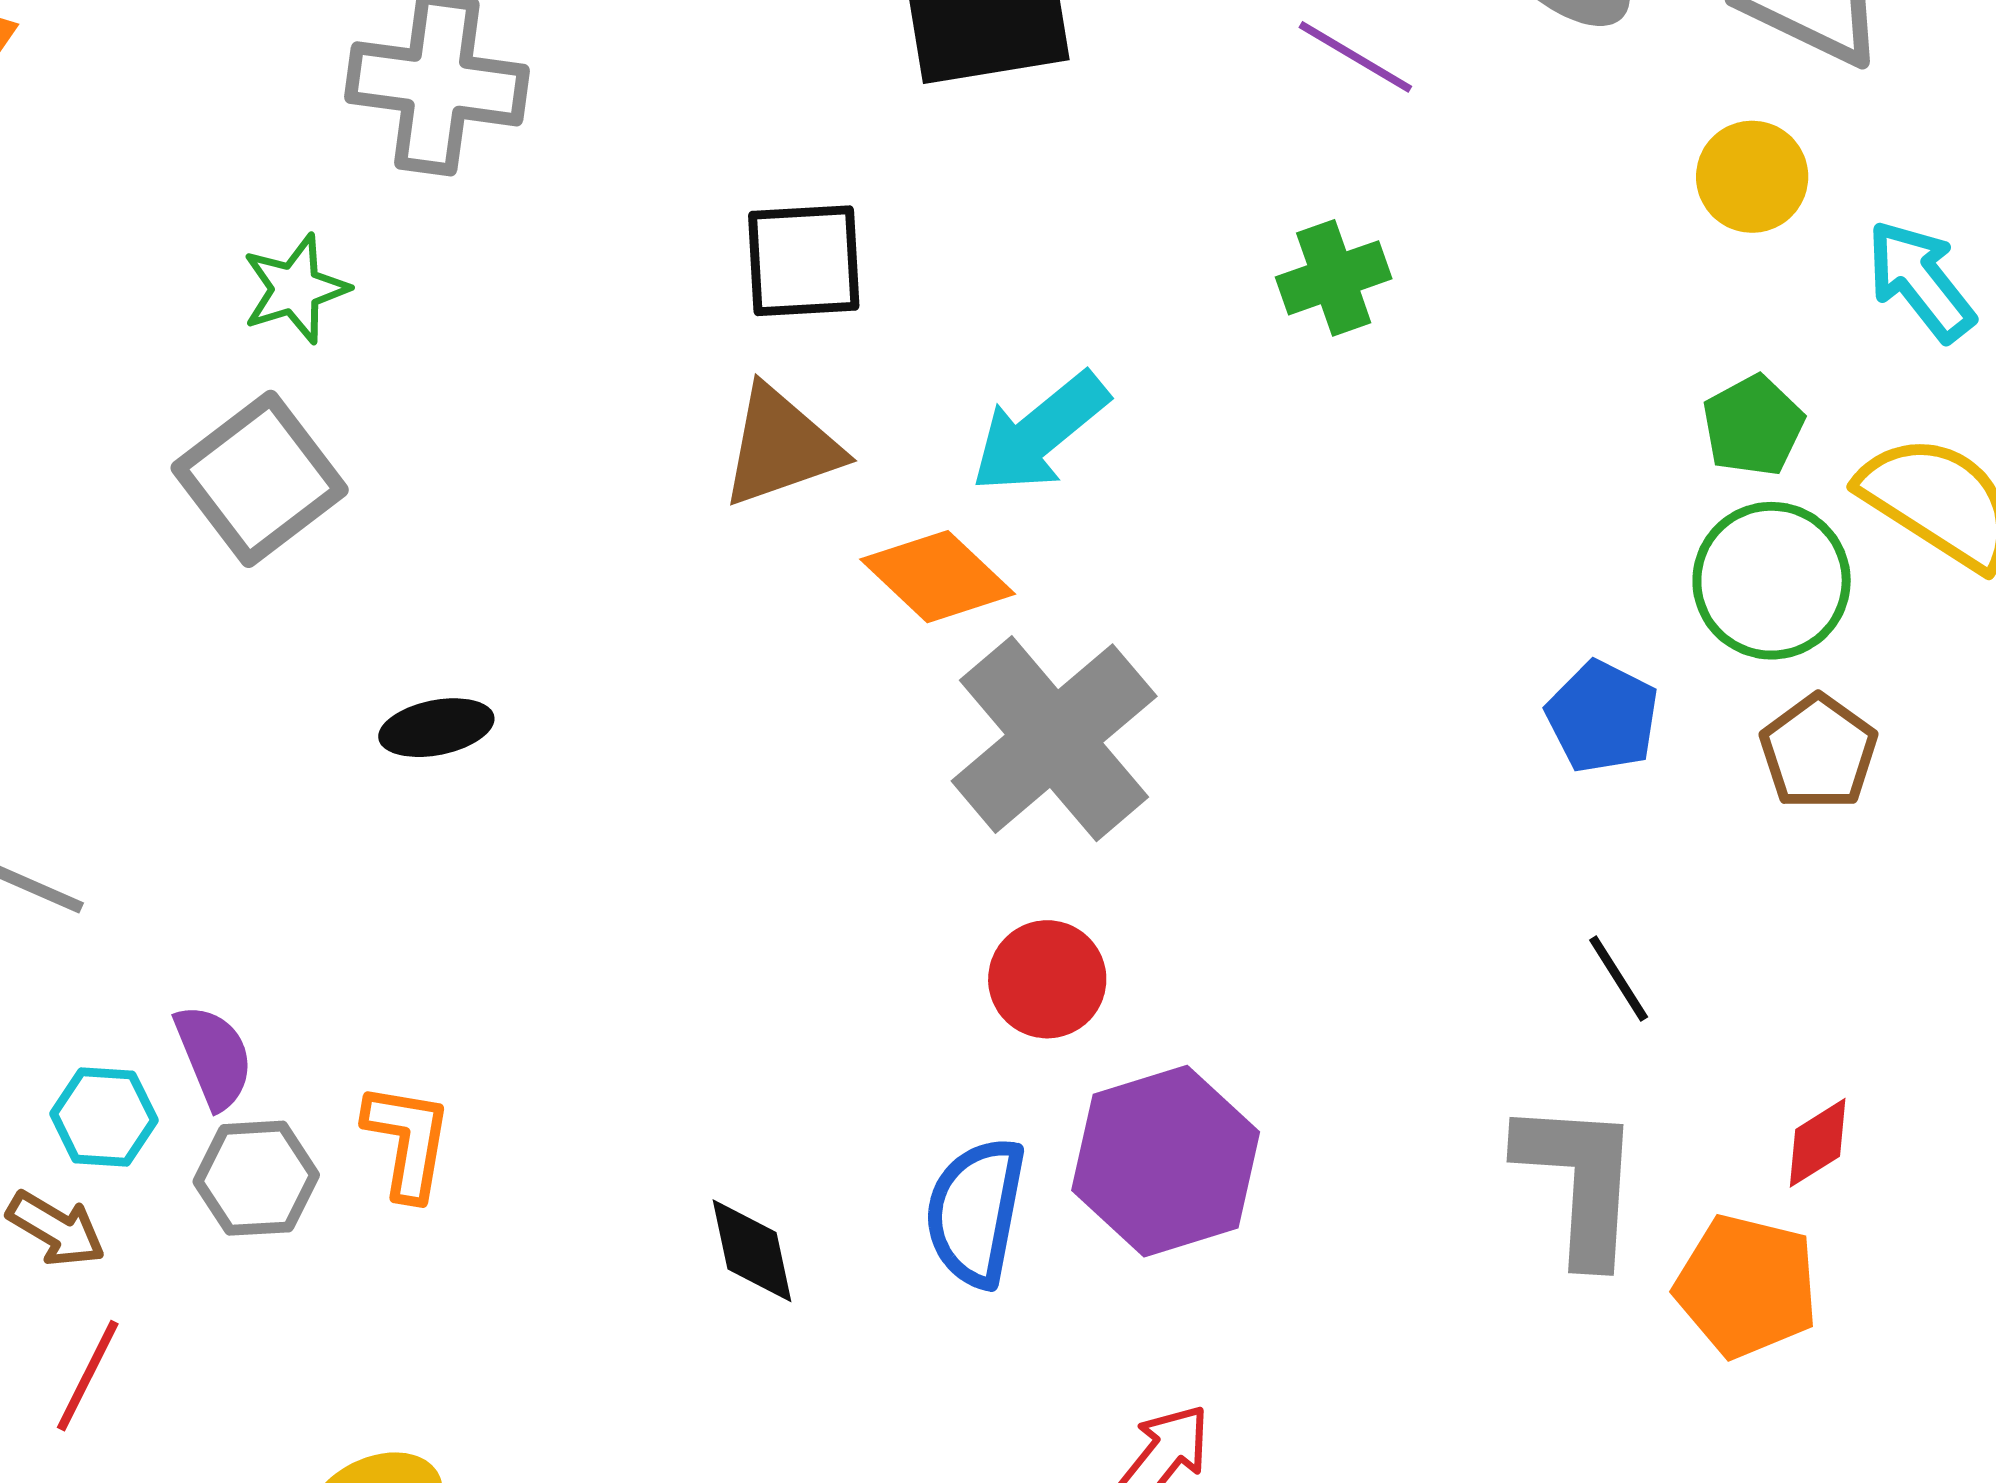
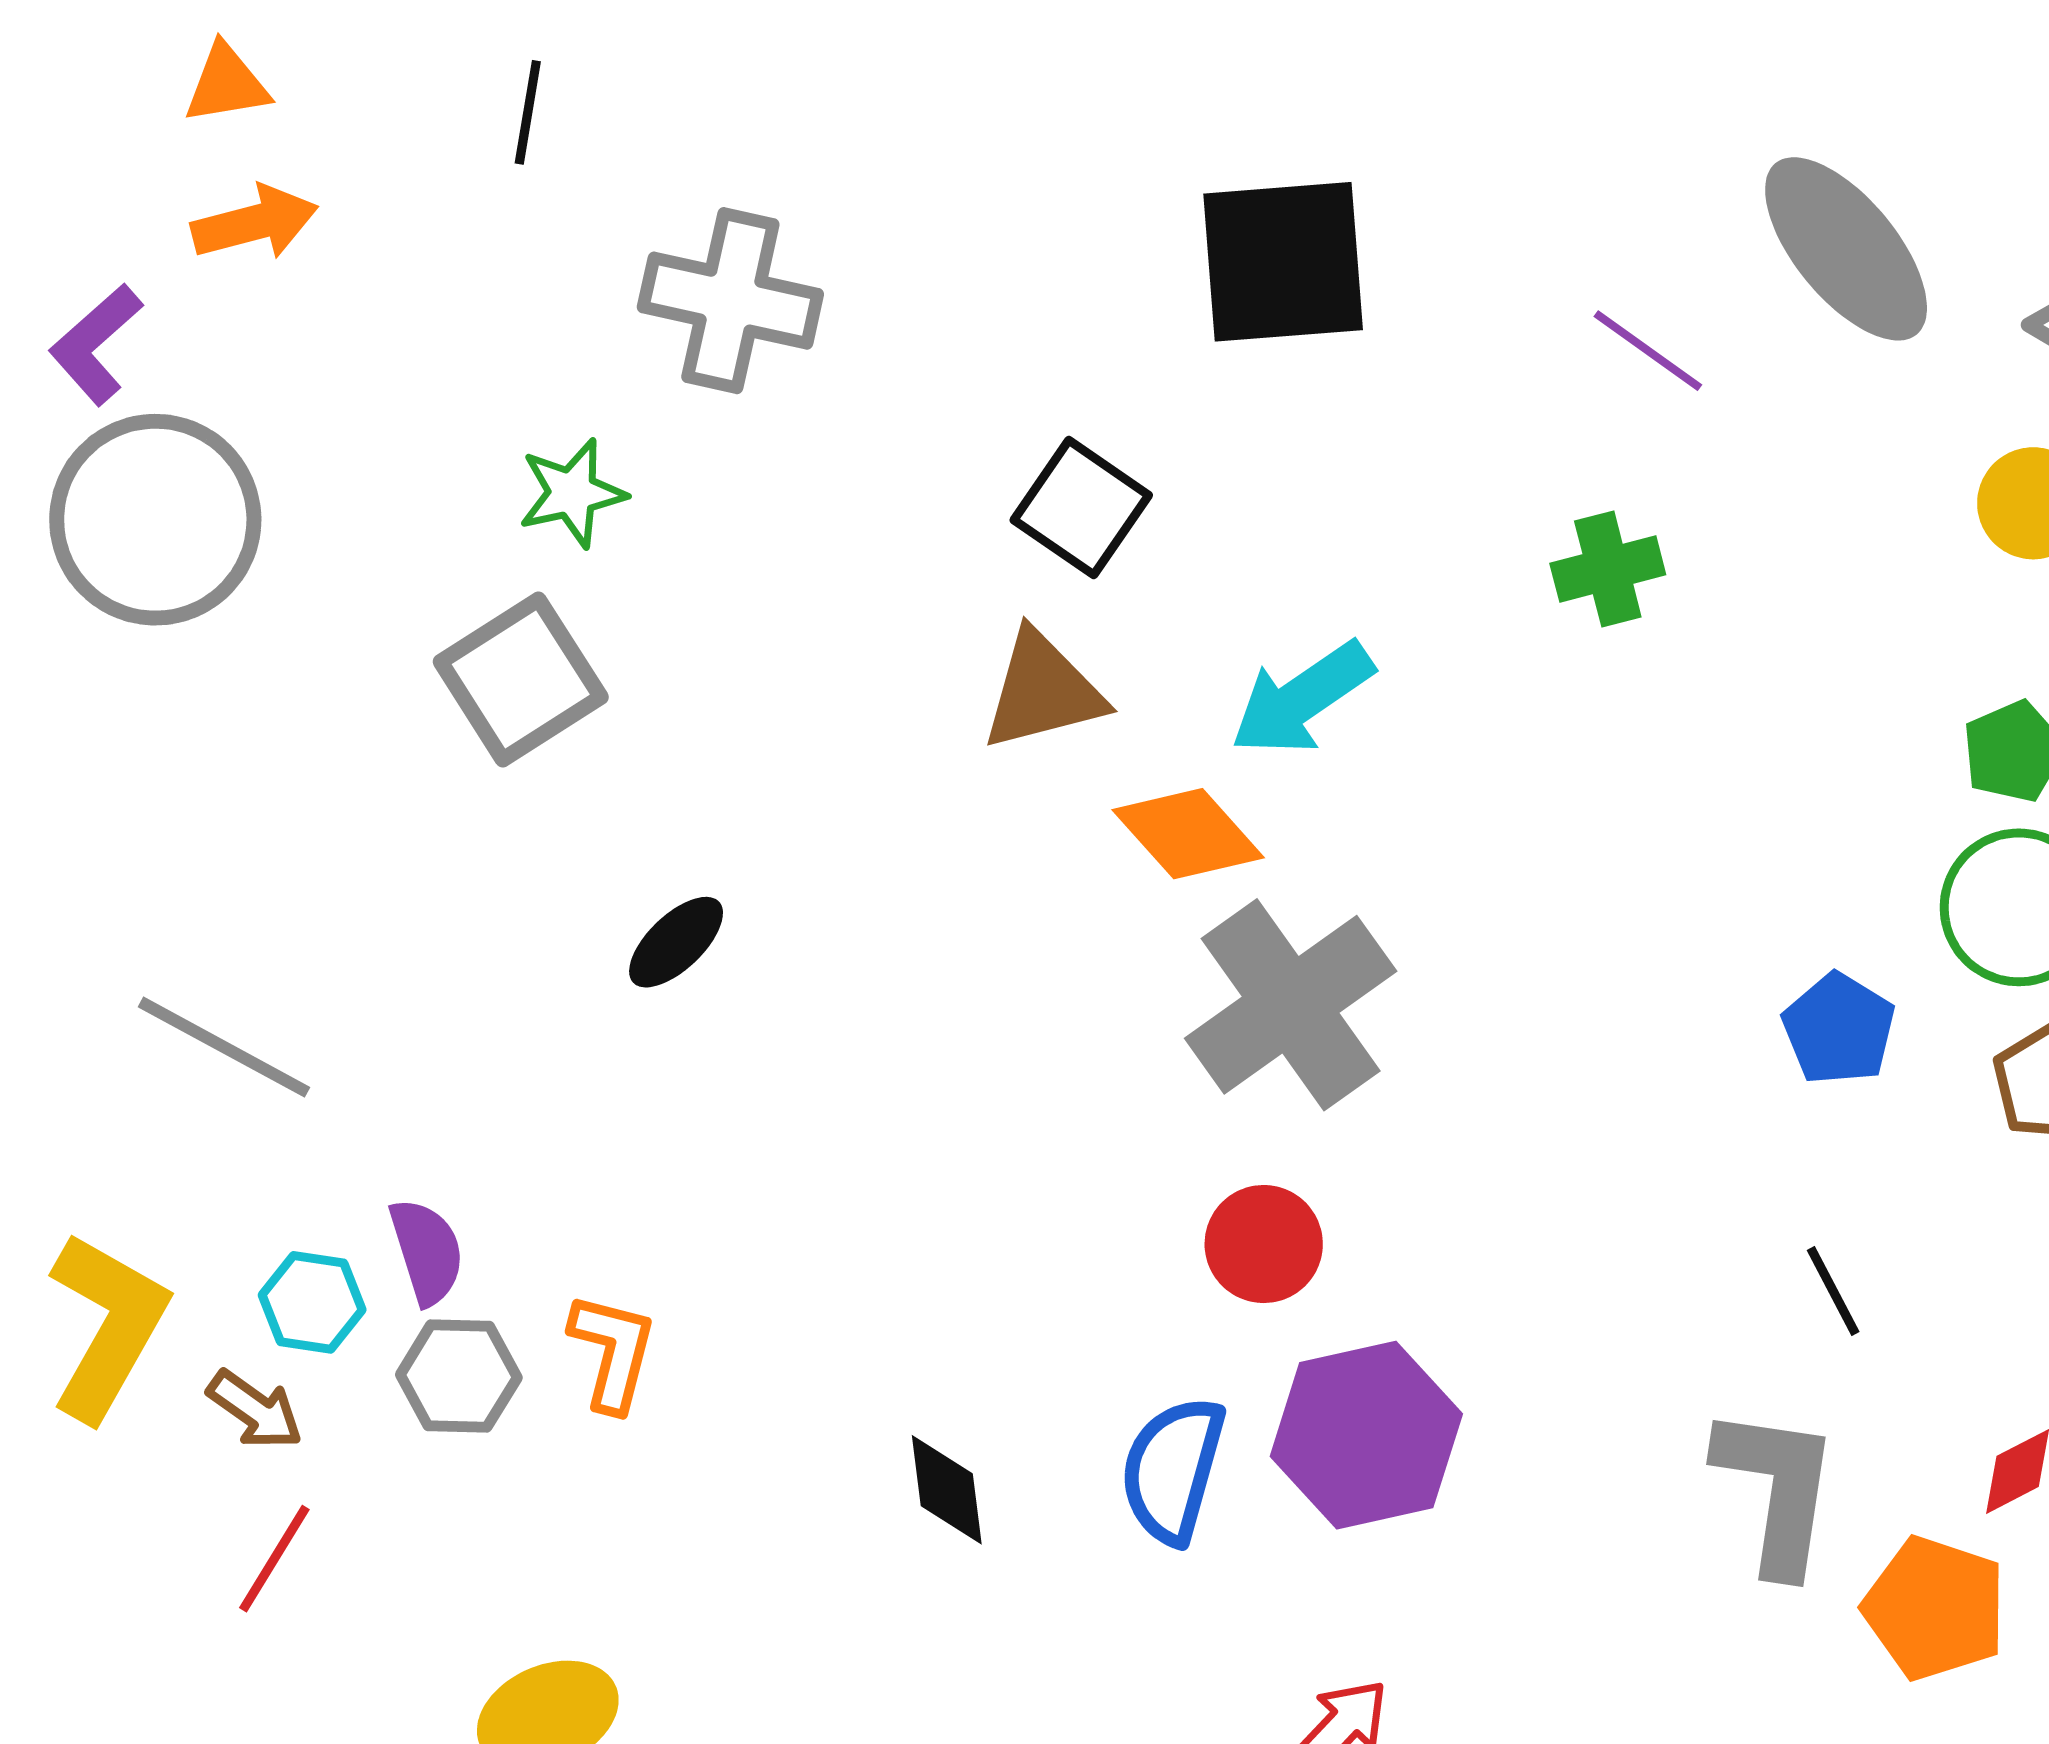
black square: (804, 261) -> (1081, 508), turned 33
black ellipse: (436, 728) -> (676, 942), turned -37

